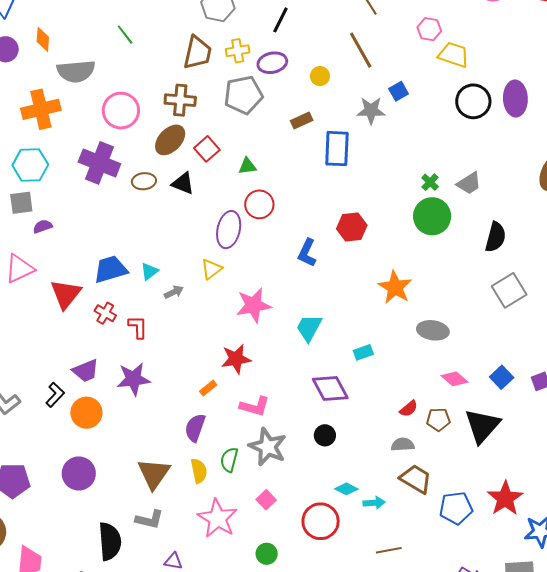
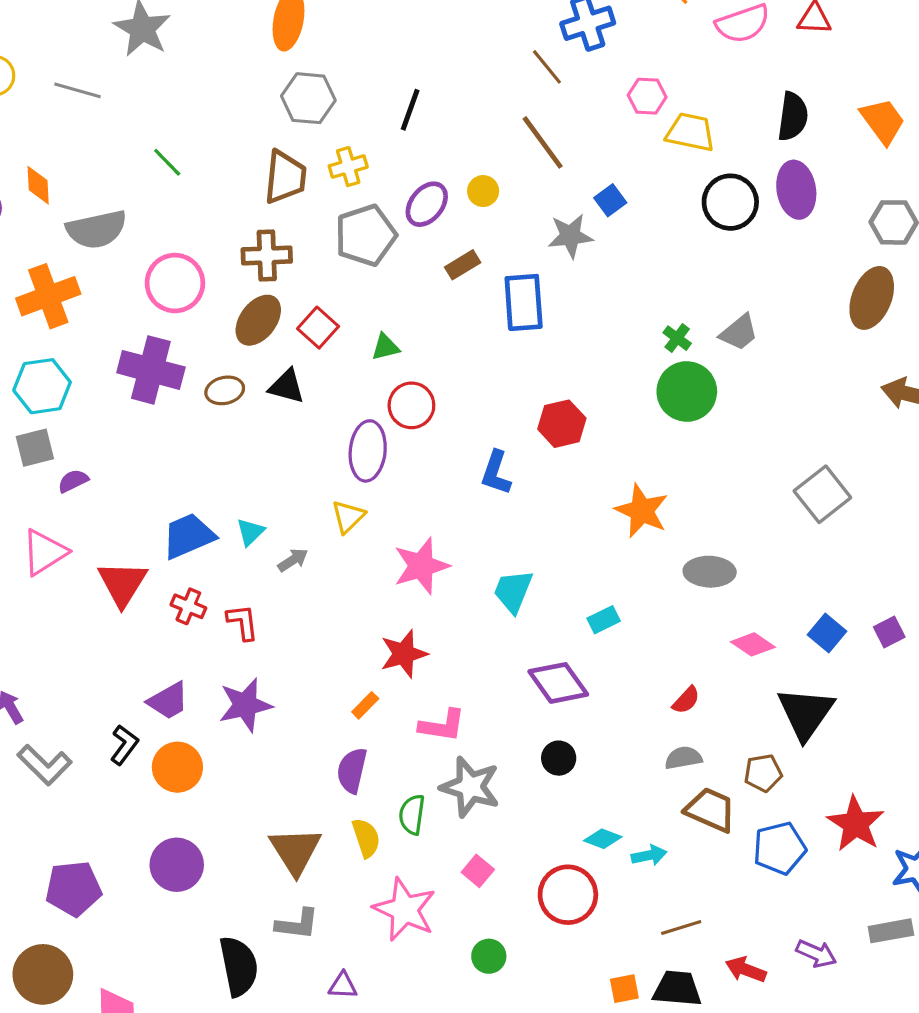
purple ellipse: (272, 63) -> (427, 204), moved, turned -32
black semicircle: (496, 237) -> (793, 116), moved
brown pentagon: (438, 420) -> (763, 773), moved

